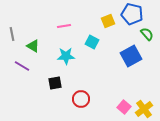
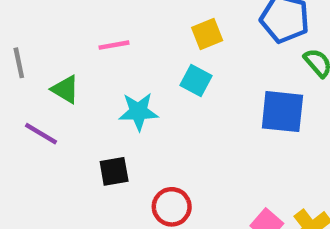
yellow square: (108, 21) -> (207, 34), moved
pink line: (64, 26) -> (114, 45), moved
blue square: (131, 56) -> (282, 112), turned 35

